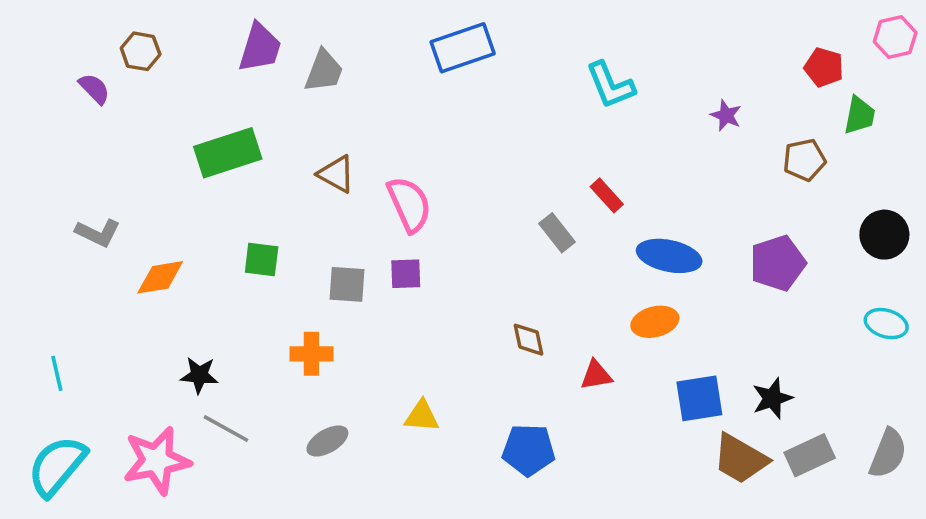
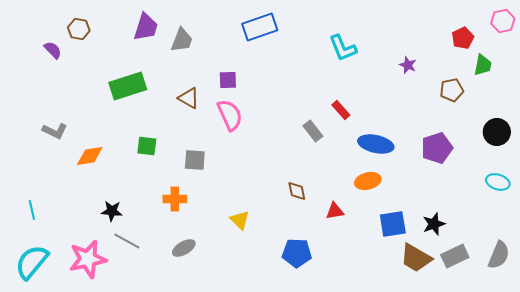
red pentagon: (824, 67) -> (463, 38), turned 30
purple square: (406, 274) -> (228, 80), moved
yellow triangle: (422, 416) -> (240, 220), moved, turned 40

